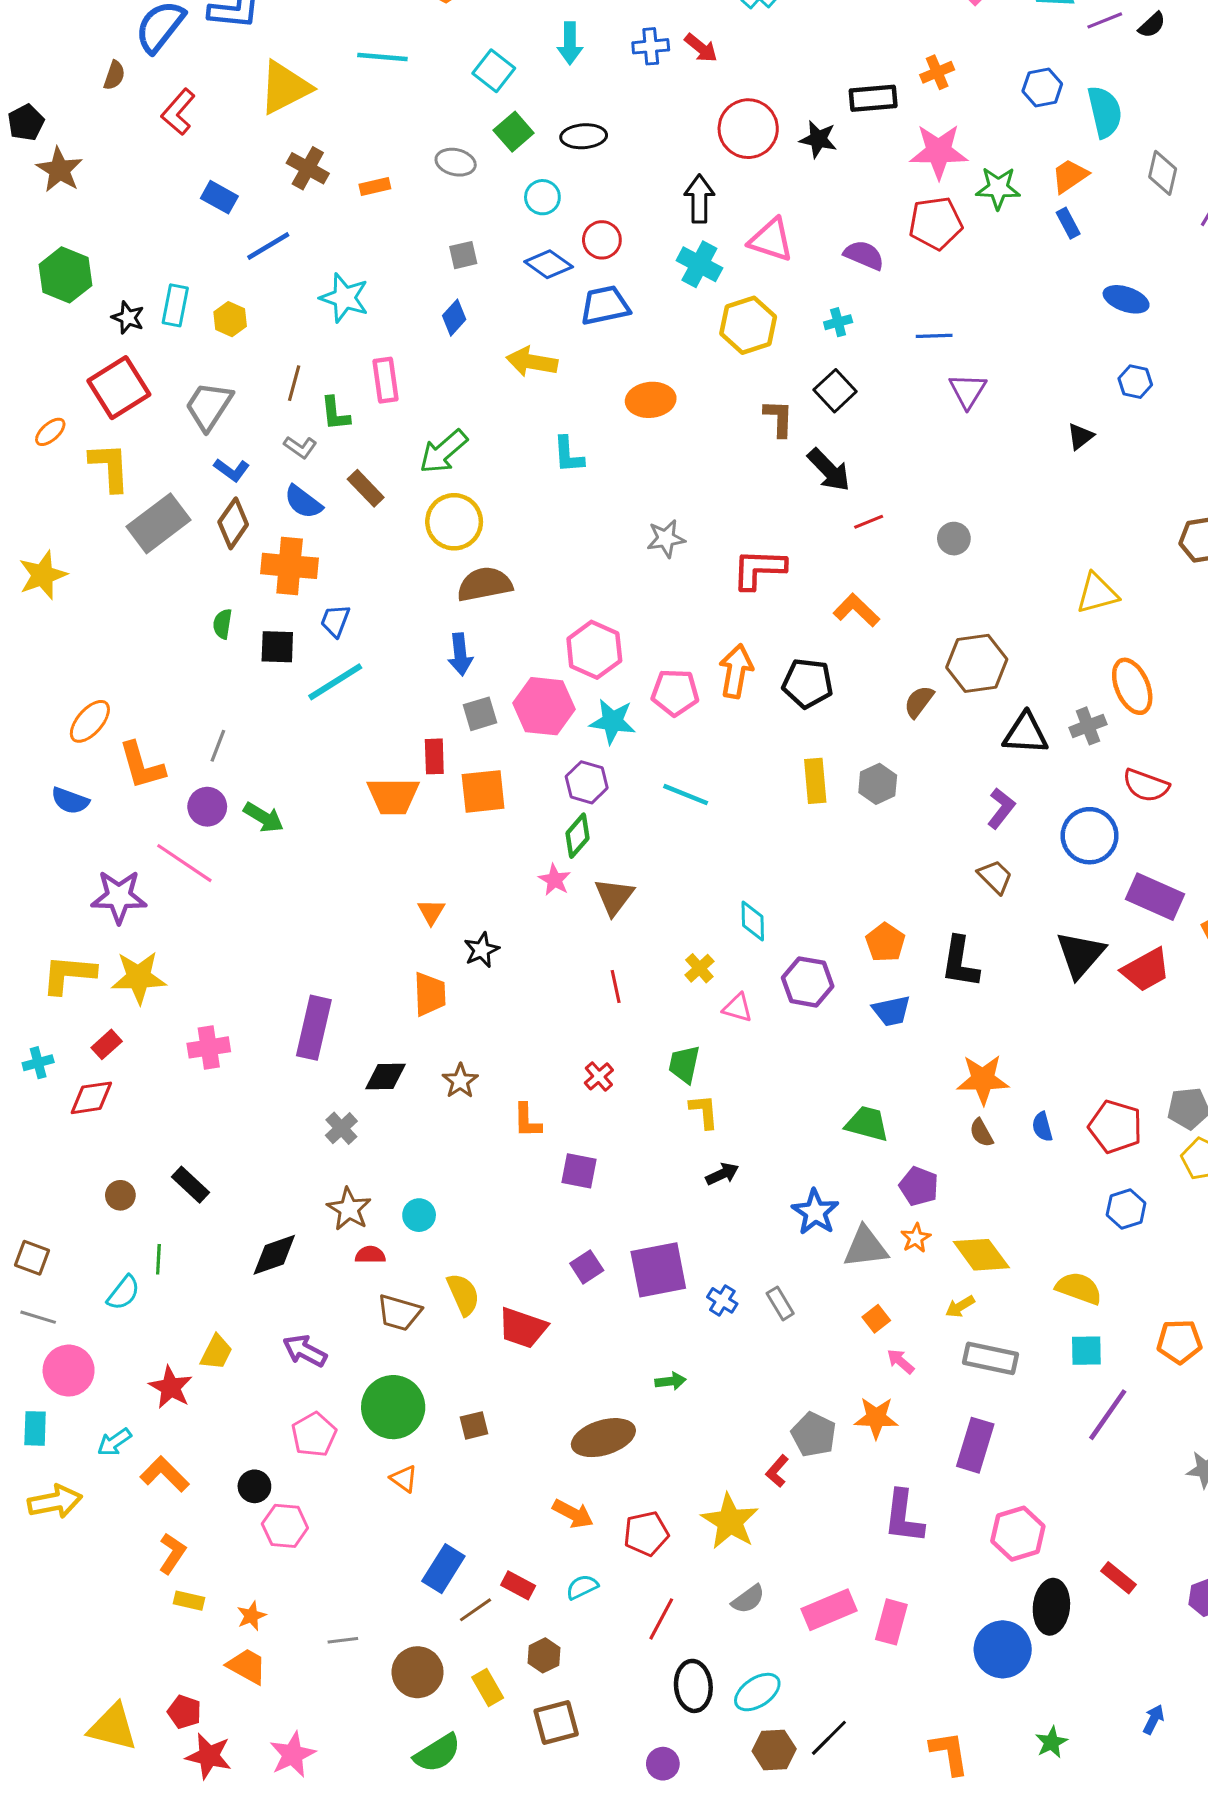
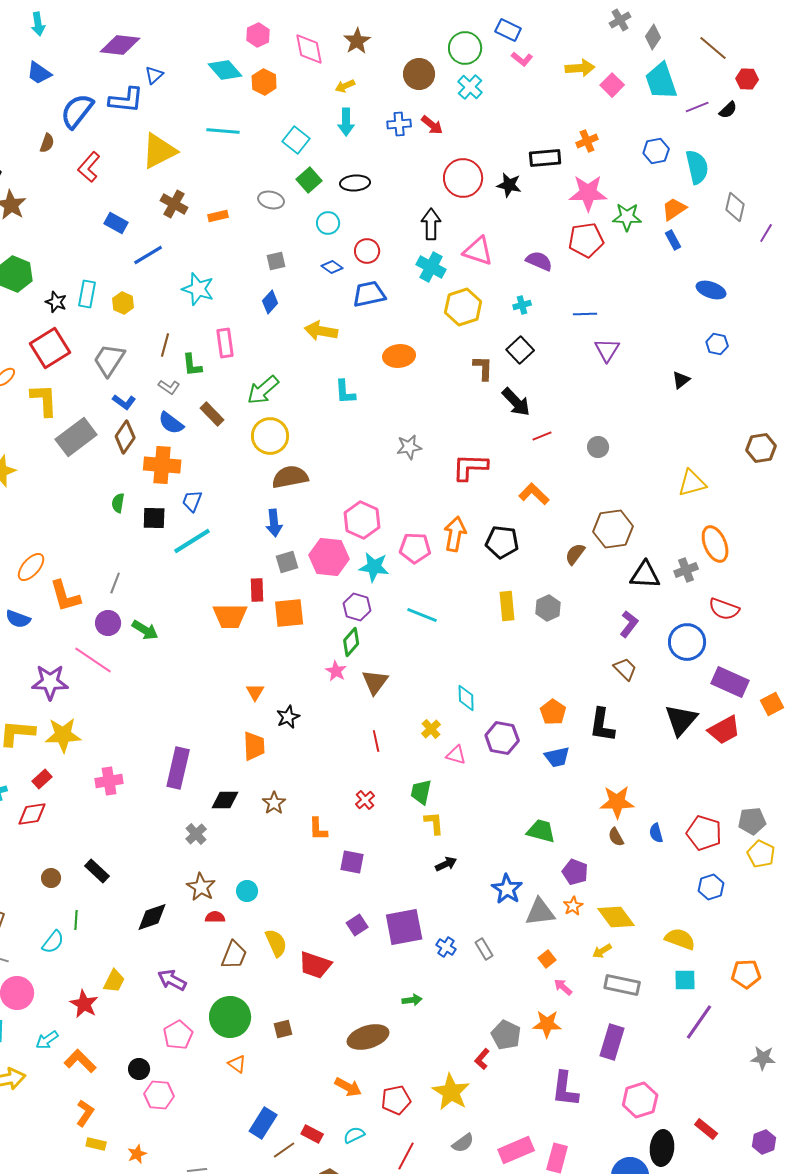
blue diamond: (549, 264) -> (332, 267), size x0.7
brown trapezoid: (399, 1313) -> (234, 955), turned -84

